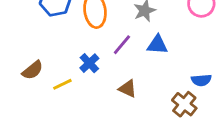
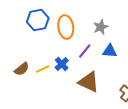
yellow line: (62, 84) -> (43, 69), moved
brown triangle: (128, 89) -> (89, 82), size x1.6

